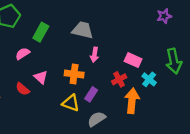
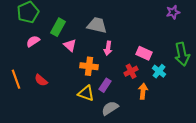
pink semicircle: (23, 54) -> (33, 41), moved
pink triangle: (41, 77) -> (70, 45), moved
orange arrow: (132, 101) -> (143, 91), size x0.7

